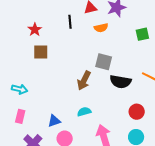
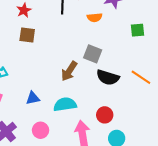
cyan semicircle: (84, 112) -> (65, 104), size x1.5
red circle: (137, 112) -> (105, 115), moved
blue triangle: (54, 121) -> (33, 98), moved

